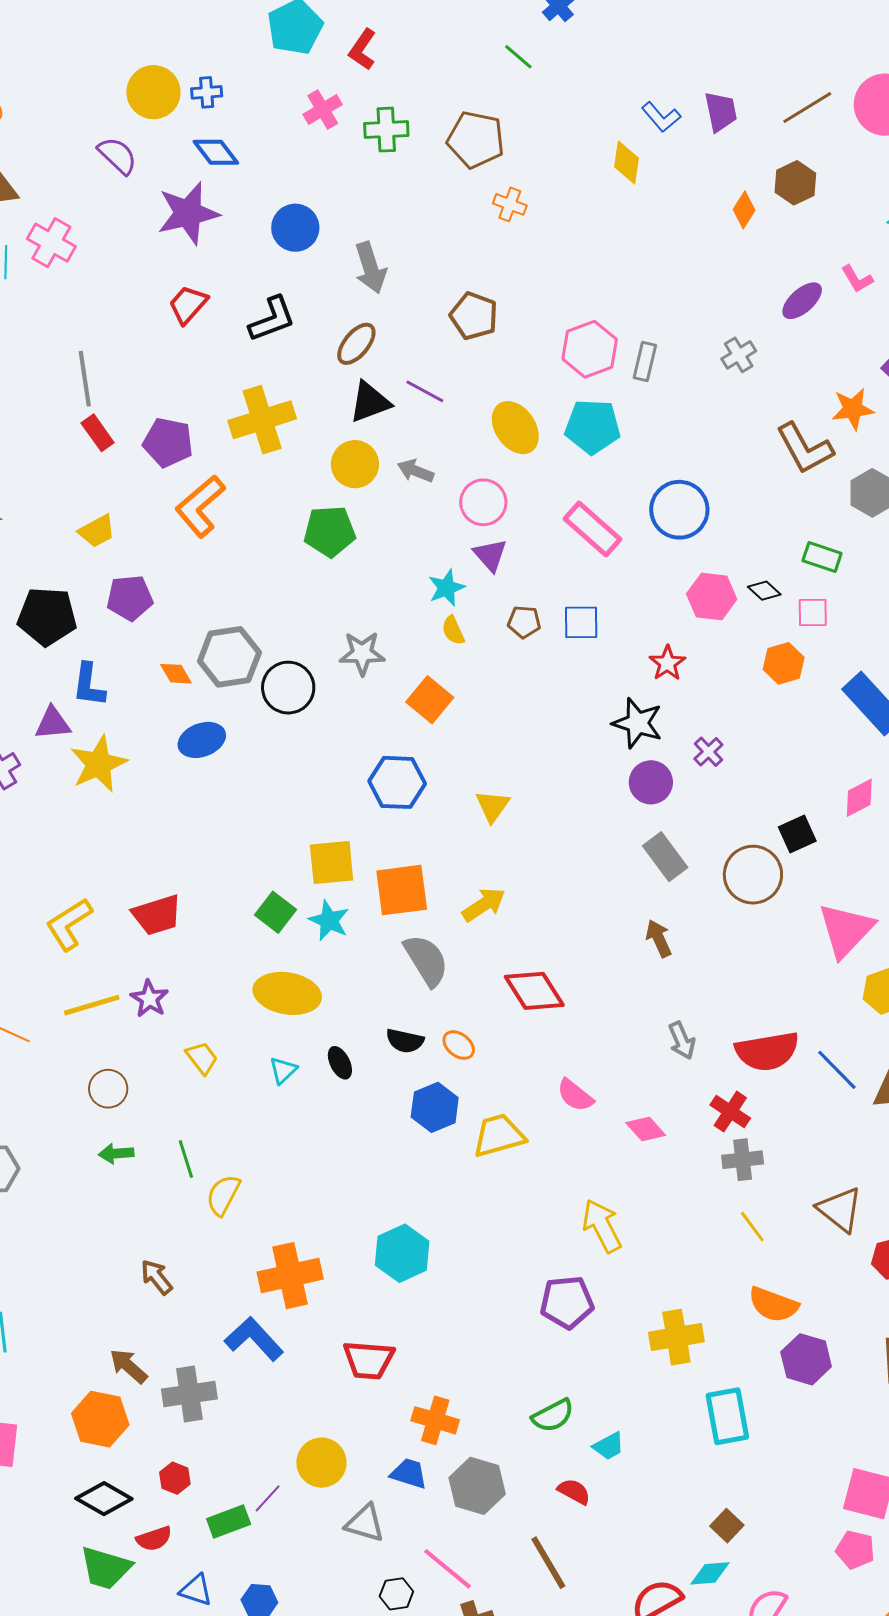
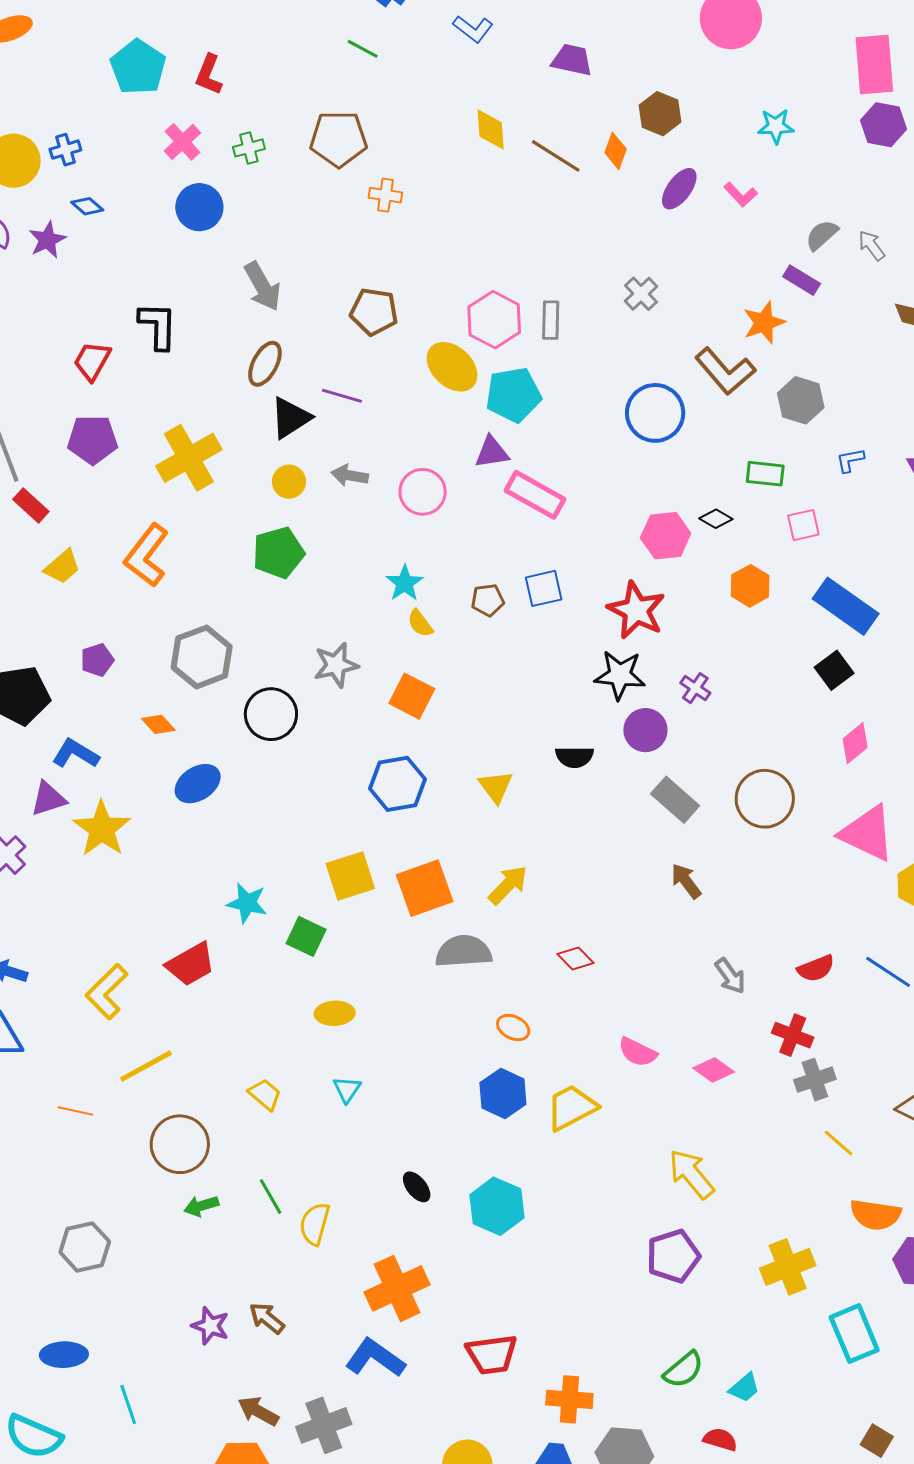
brown line: (807, 108) -> (556, 156), moved, turned 76
purple trapezoid: (721, 112) -> (572, 60), turned -54
blue L-shape: (661, 117) -> (473, 29), moved
green cross: (386, 130) -> (249, 148), size x0.7
blue diamond: (216, 152) -> (87, 206), size x0.7
purple star: (188, 213) -> (47, 240), moved, size x0.6
blue circle: (295, 228) -> (199, 207), moved
purple ellipse: (802, 301) -> (679, 189), moved
black L-shape: (272, 319) -> (158, 326), moved, turned -56
yellow ellipse: (515, 428) -> (452, 367), moved
purple pentagon: (168, 442) -> (93, 440), moved
yellow circle: (355, 464) -> (289, 482), size x0.7
blue circle: (679, 510) -> (655, 413), moved
yellow trapezoid: (97, 531) -> (62, 567), moved
purple triangle: (490, 555) -> (492, 452), moved, turned -45
purple pentagon: (130, 598) -> (97, 660), size x0.7
pink square: (813, 612) -> (803, 525), moved
gray hexagon: (229, 657) -> (202, 657), moved
red star: (667, 663) -> (636, 610), size x1.6
blue L-shape: (89, 685) -> (76, 754), turned 126
pink diamond: (859, 798) -> (855, 743), moved
black square: (797, 834) -> (834, 670), moved
cyan star: (329, 920) -> (247, 903), moved
pink triangle: (846, 930) -> (867, 833), turned -36
gray semicircle: (426, 960) -> (464, 951), turned -50
red diamond: (534, 991) -> (575, 959), size x0.6
yellow ellipse: (287, 993) -> (335, 1013), size x0.6
purple star: (149, 999) -> (210, 1326), moved
black semicircle: (405, 1041) -> (574, 757), moved
red semicircle: (767, 1051) -> (816, 968), size x0.6
black ellipse: (340, 1063) -> (417, 1187), moved
brown circle: (108, 1089) -> (180, 1144), size x1.5
cyan hexagon: (402, 1253) -> (497, 1206), moved

